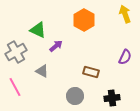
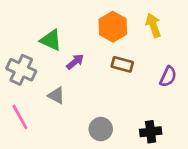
yellow arrow: (125, 14) -> (153, 25), moved
gray cross: (16, 52) -> (21, 70), turned -35
brown rectangle: (91, 72) -> (122, 64), moved

